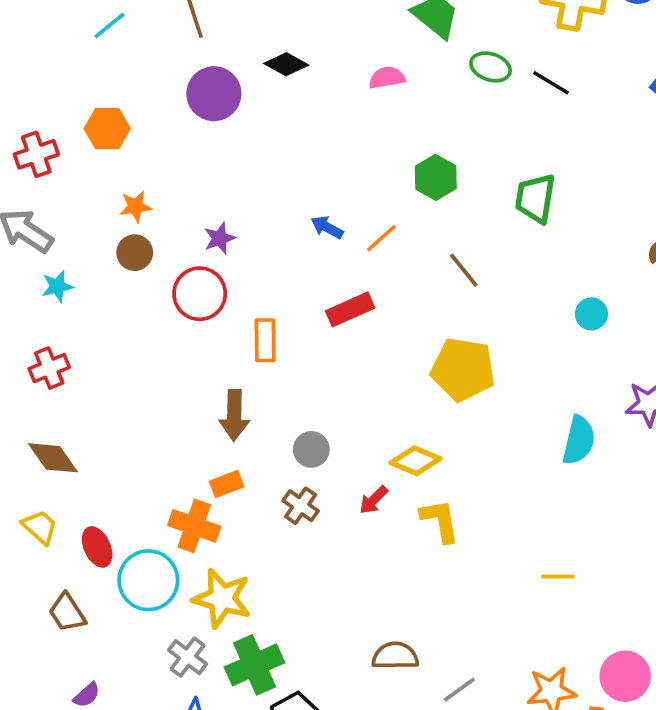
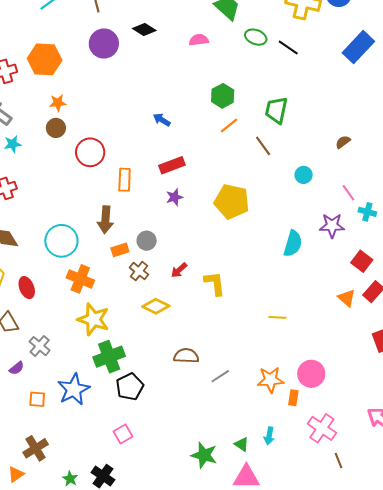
orange hexagon: (107, 129) -> (45, 59), size x1.4
purple star: (220, 238) -> (174, 197), moved
orange line: (381, 238) -> (229, 125), moved
brown line: (464, 270) -> (263, 146), moved
yellow diamond: (415, 461) -> (156, 306), moved
orange rectangle: (227, 484) -> (120, 250), moved
cyan circle: (148, 580) -> (61, 241), moved
gray cross: (188, 657) -> (40, 346), moved

